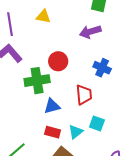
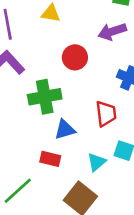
red circle: (58, 61) -> (75, 57), moved
red rectangle: (53, 132) -> (50, 159), moved

